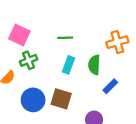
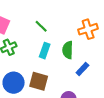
green line: (65, 38) -> (41, 26), turned 48

